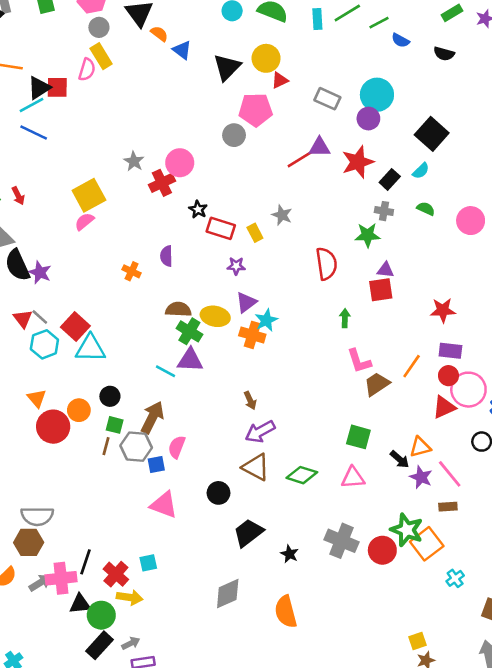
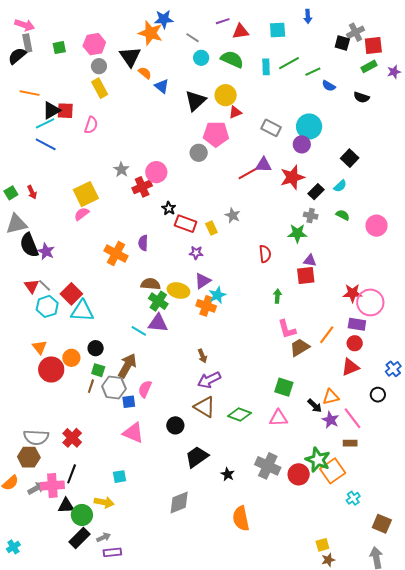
pink semicircle: (87, 70) -> (91, 125), moved
black square: (432, 134) -> (350, 158), size x0.7
red semicircle: (326, 264) -> (265, 254), size x0.7
orange cross: (132, 271) -> (116, 253), size x1.6
pink circle: (468, 390) -> (370, 302), moved
red cross: (116, 574) -> (72, 438), moved
orange semicircle: (286, 612) -> (241, 518), moved

